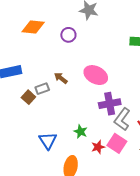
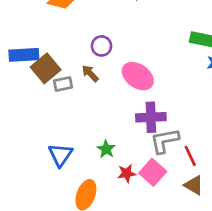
purple circle: (68, 35) -> (102, 46), moved
brown square: (28, 97) -> (46, 68), moved, size x1.5
gray L-shape: (122, 119) -> (165, 141), turned 35

